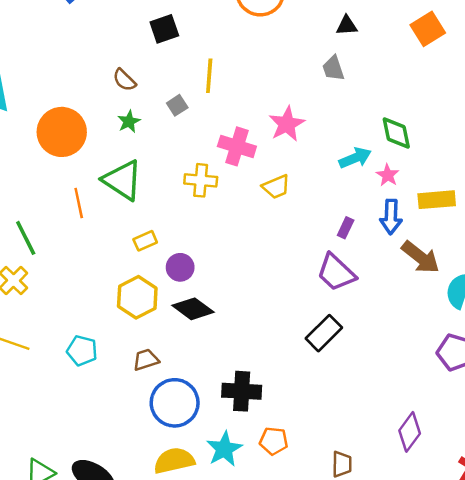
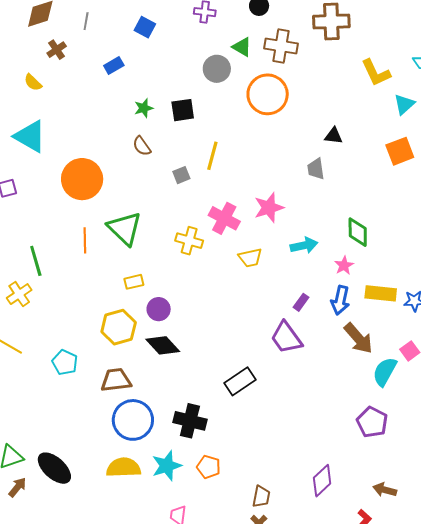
green star: (129, 122) -> (144, 108), moved
cyan arrow: (355, 158) -> (304, 245), moved
black rectangle: (324, 333) -> (240, 381), moved
brown trapezoid: (146, 360) -> (116, 380), size x1.4

